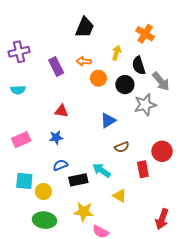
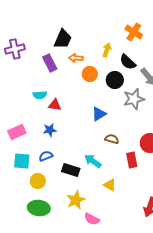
black trapezoid: (85, 27) -> (63, 39), moved
black semicircle: (139, 66) -> (128, 62), turned -30
cyan semicircle: (18, 90) -> (40, 95), moved
brown semicircle: (122, 147) -> (112, 139), turned -144
blue semicircle: (60, 165) -> (46, 156), moved
black rectangle: (78, 180) -> (71, 170), turned 30
cyan square: (24, 181) -> (22, 161), moved
yellow star: (84, 212) -> (76, 200), turned -30

